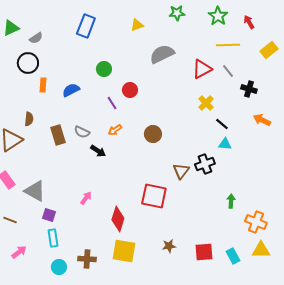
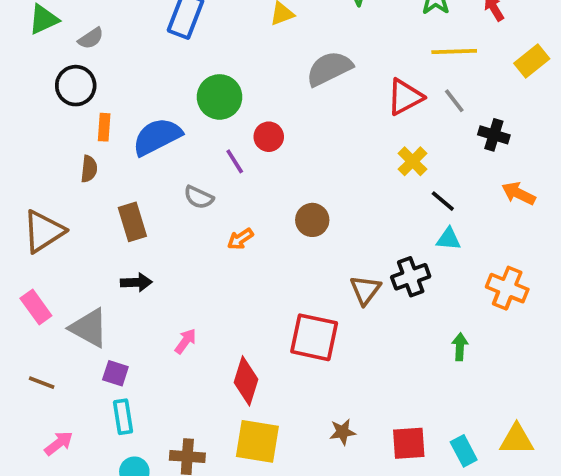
green circle: (104, 69) -> (220, 97), size x1.5
blue semicircle: (71, 90) -> (157, 137), size x1.5
brown semicircle: (29, 119) -> (89, 169), moved
orange arrow: (115, 130) -> (240, 239), moved
gray semicircle: (82, 132) -> (199, 197), moved
black arrow: (98, 151) -> (136, 282), moved, turned -35
orange cross: (256, 222) -> (507, 288), moved

